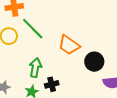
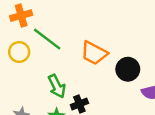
green arrow: (35, 68) -> (57, 86), turned 150

